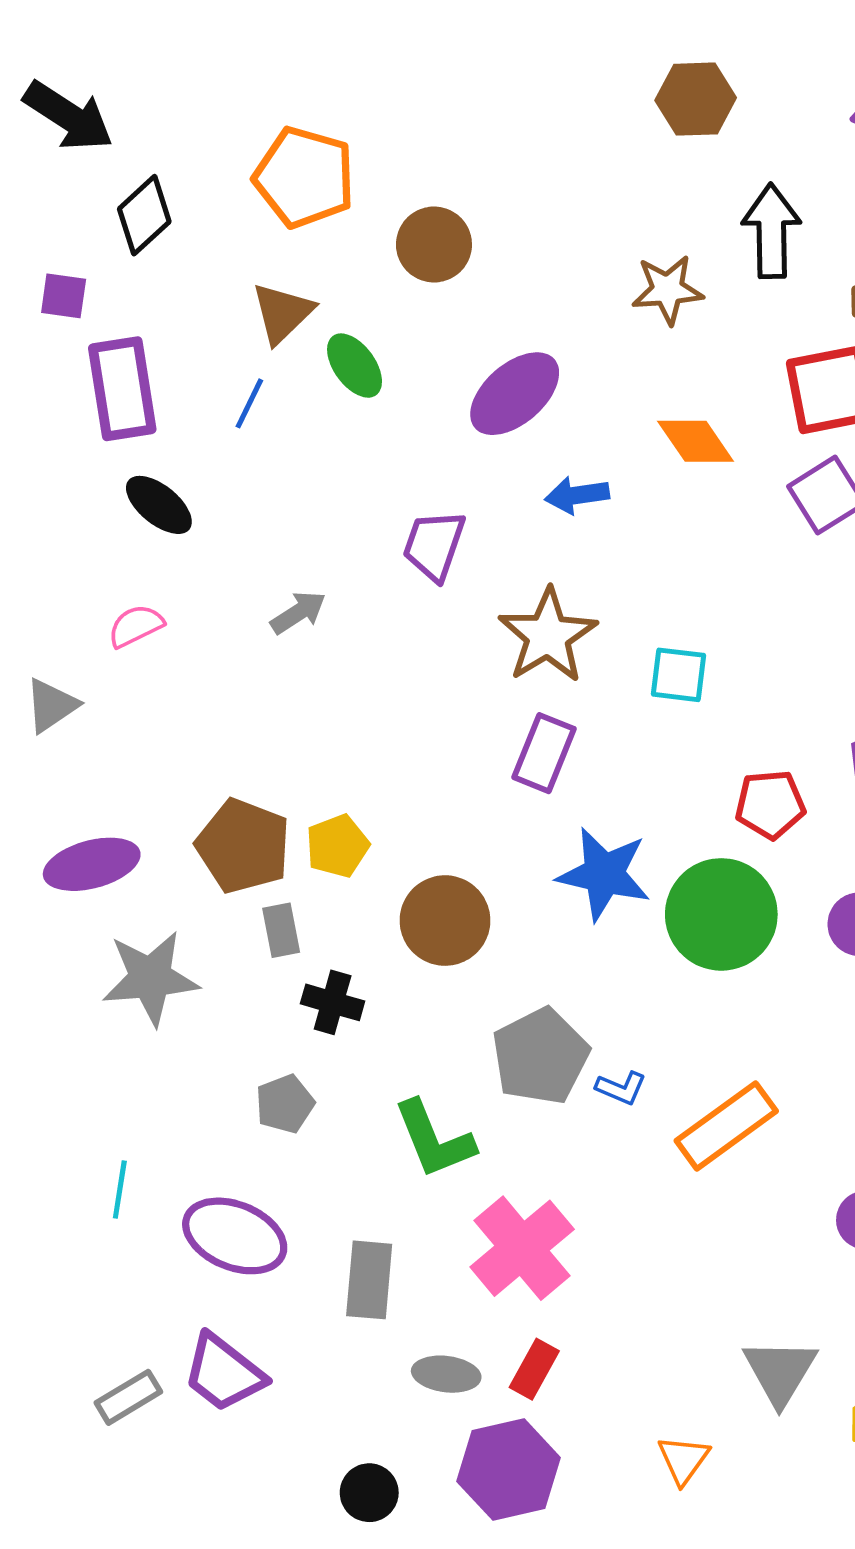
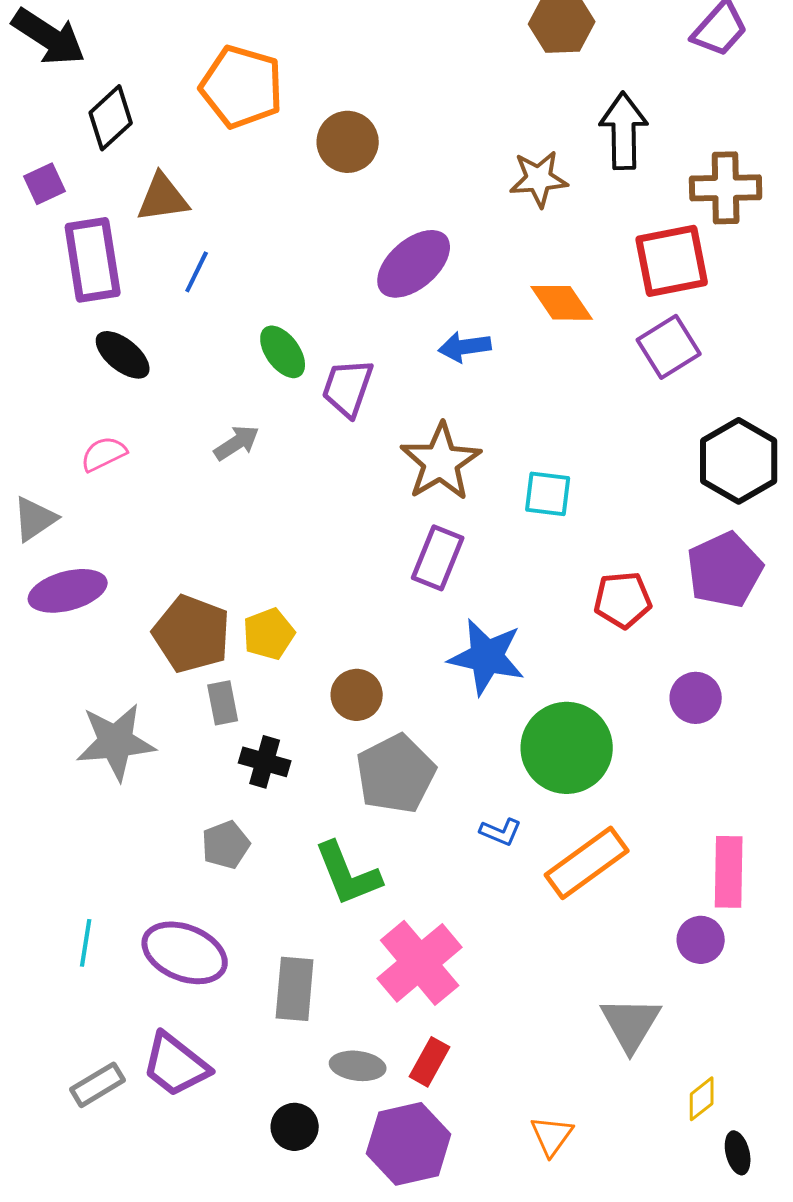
purple square: (64, 296) -> (45, 184), turned -33
brown triangle: (282, 313) -> (163, 198), moved, turned 36
green ellipse: (355, 366) -> (283, 352), moved
purple ellipse: (92, 864) -> (68, 591), moved
green circle: (721, 914) -> (567, 748), moved
brown circle: (445, 921) -> (357, 695), size x0.7
gray pentagon: (540, 1056) -> (396, 774), moved
cyan line: (120, 1189) -> (86, 943), moved
gray triangle: (780, 1372) -> (631, 1024), moved
black circle: (369, 1493) -> (295, 1127), moved

